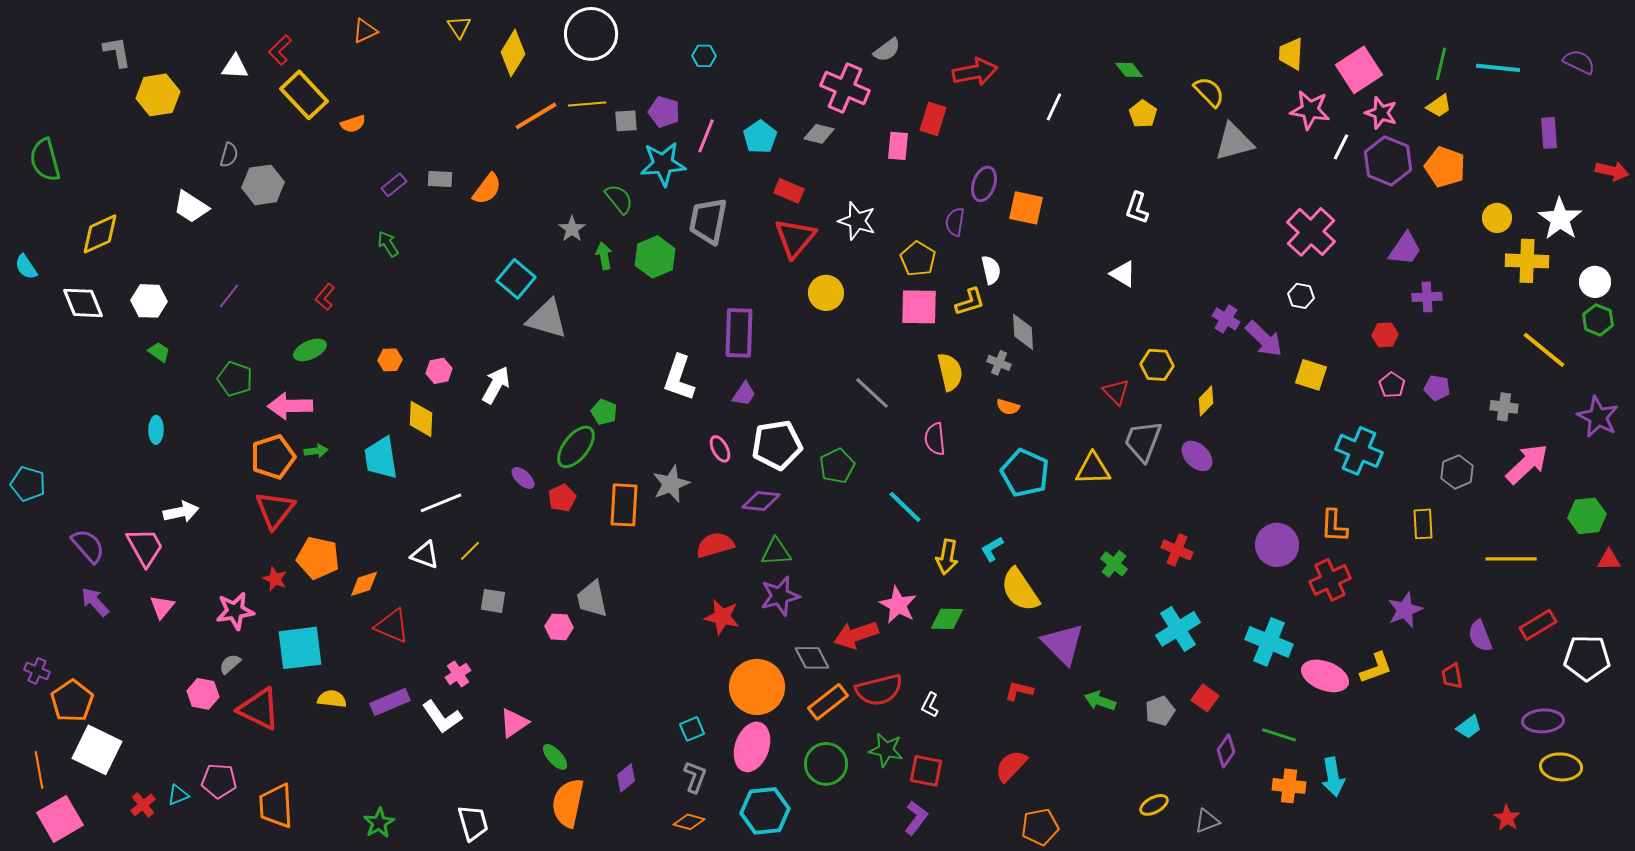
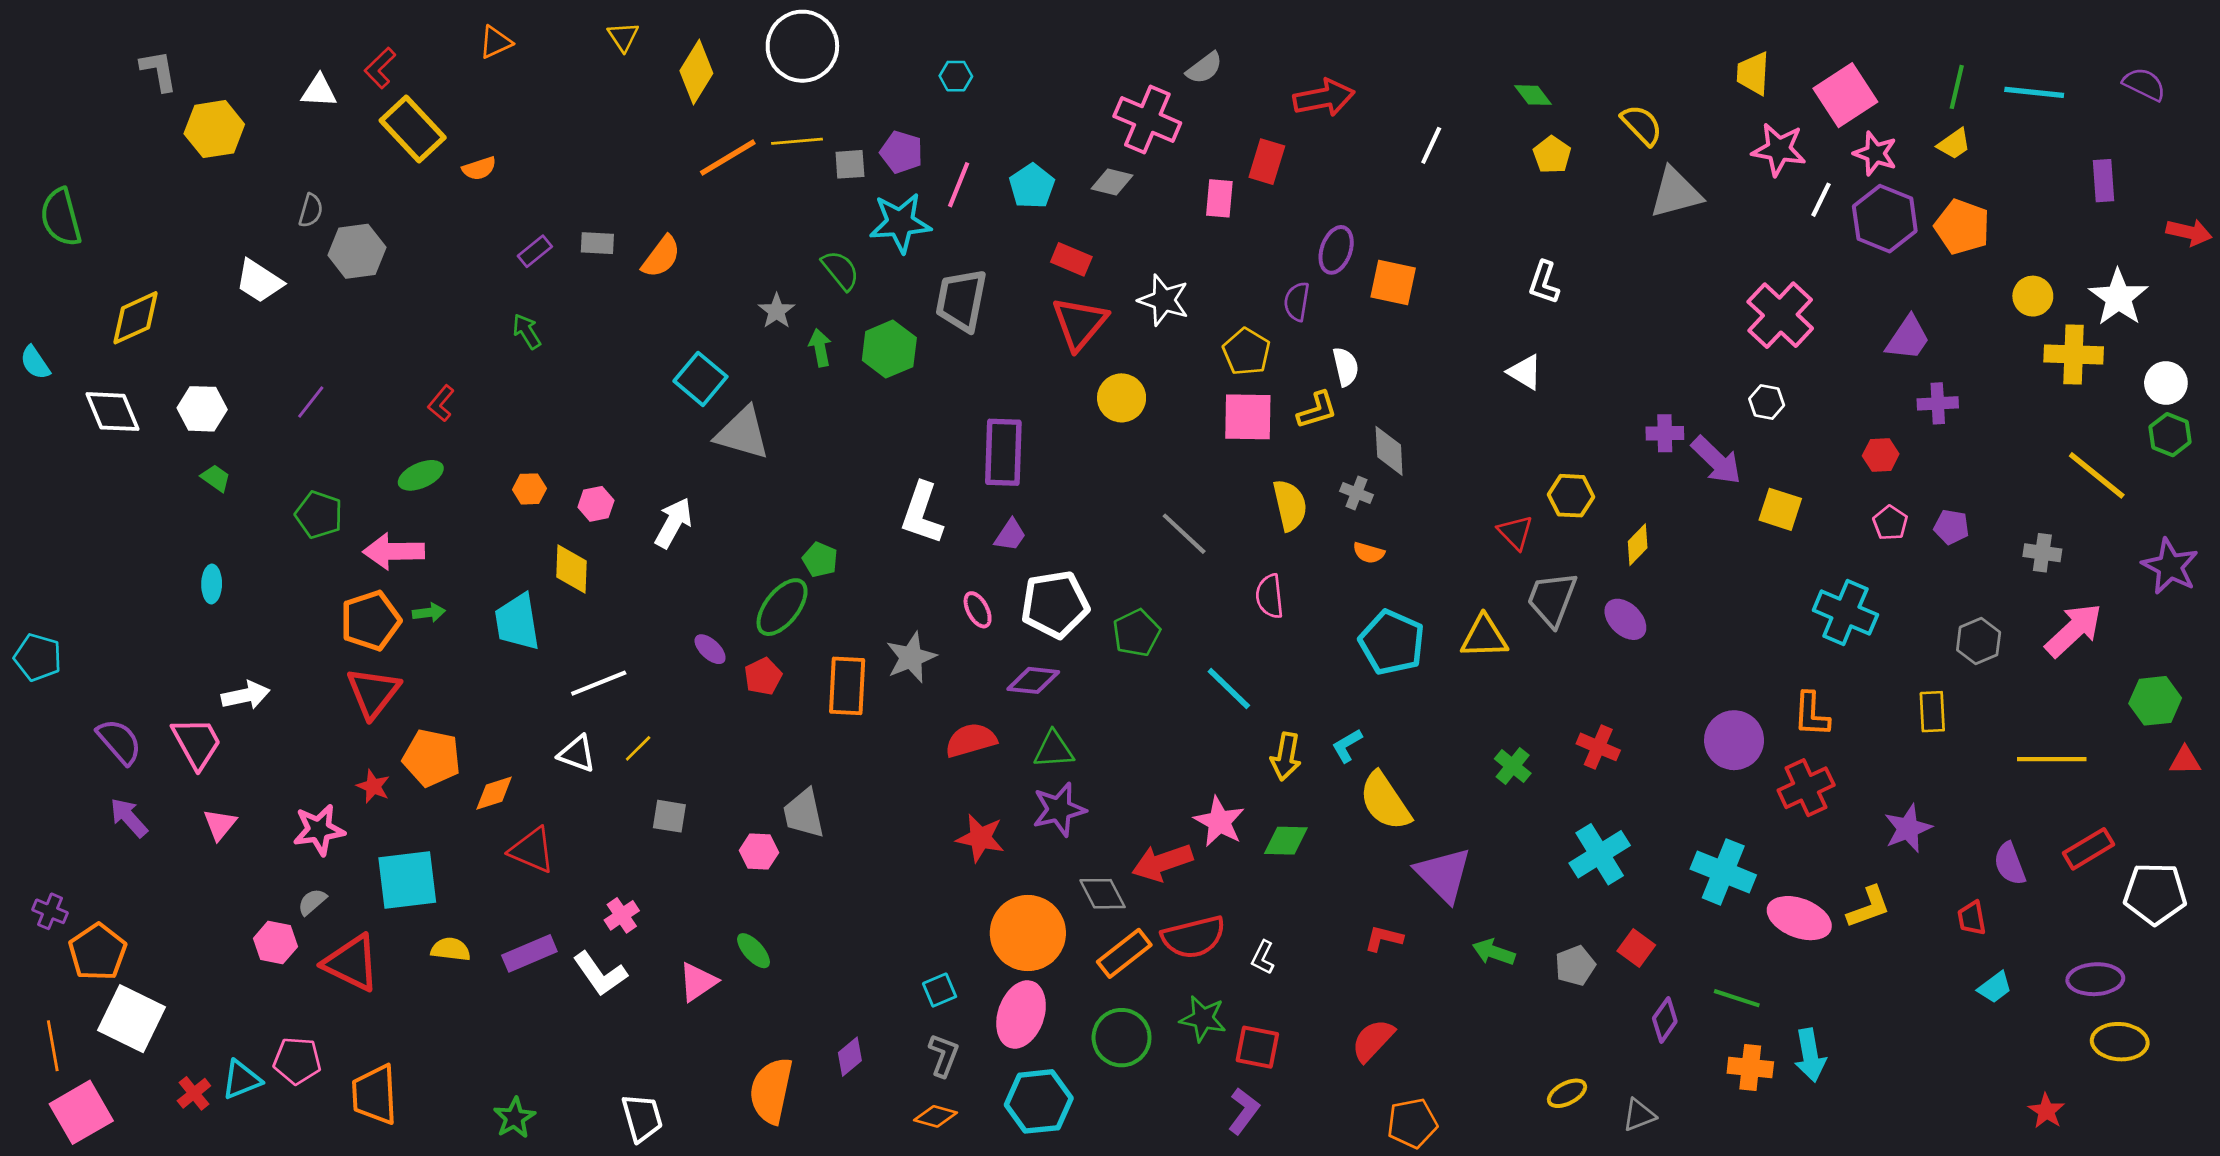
purple cross: (1226, 319) -> (1665, 433), turned -32
green ellipse: (555, 757) -> (753, 951), moved
cyan triangle: (178, 795) -> (241, 1080), size x1.4

